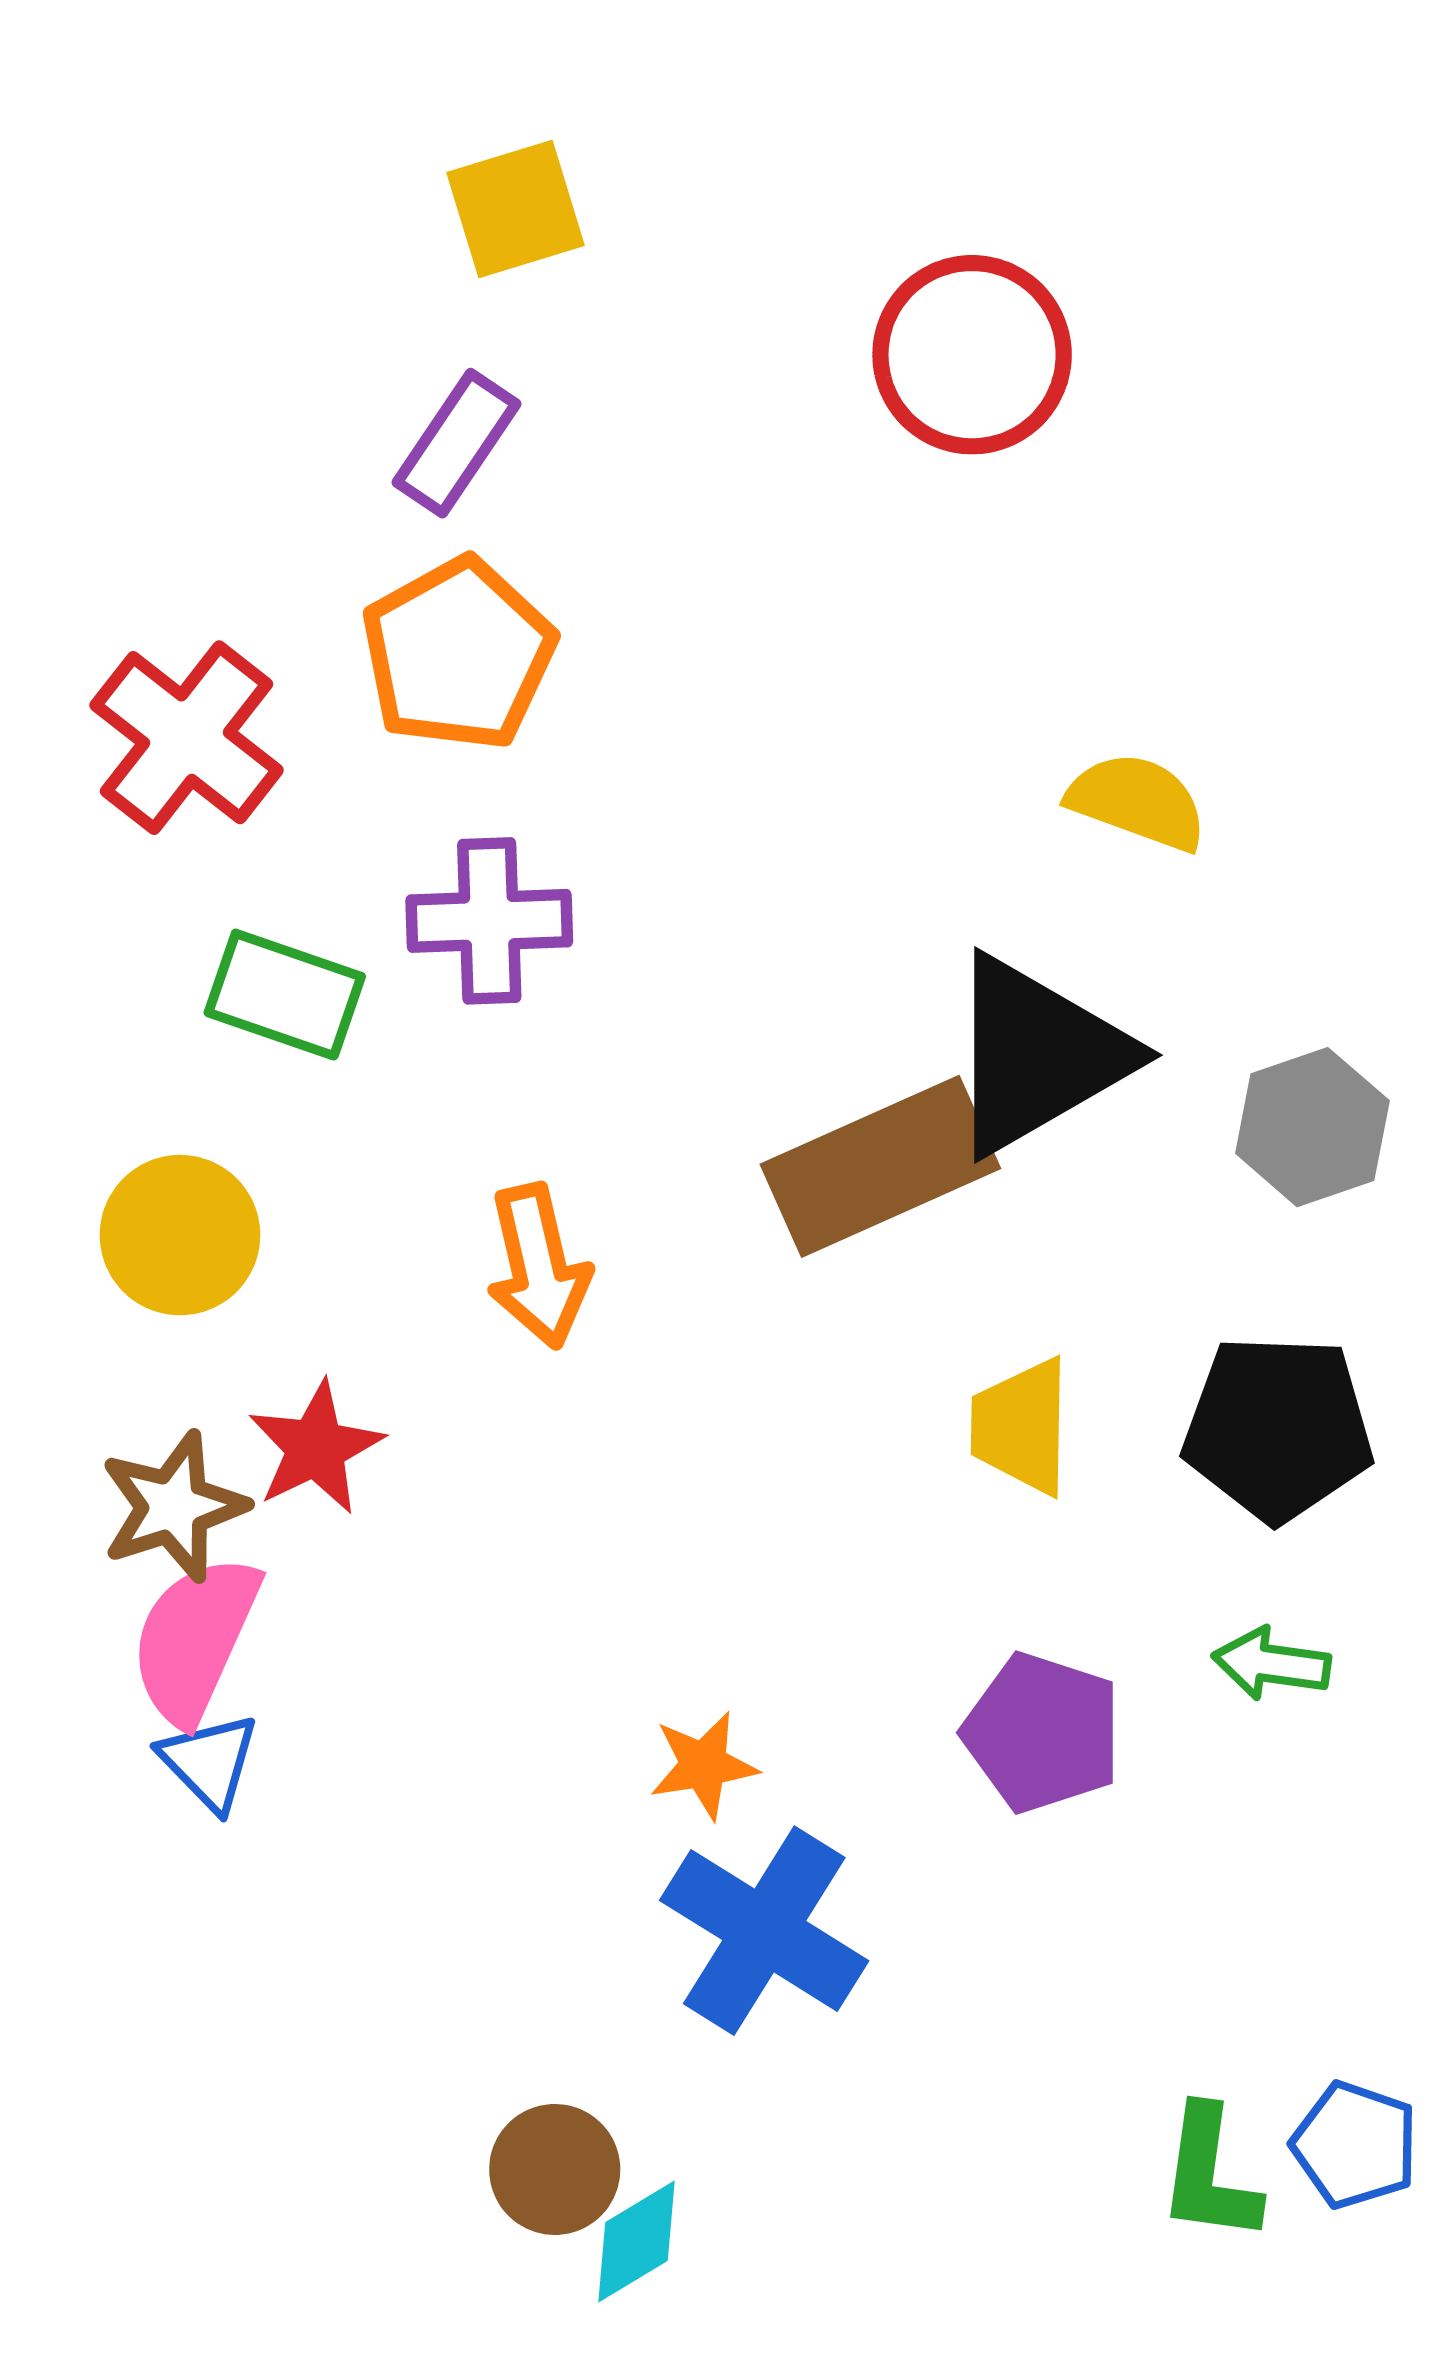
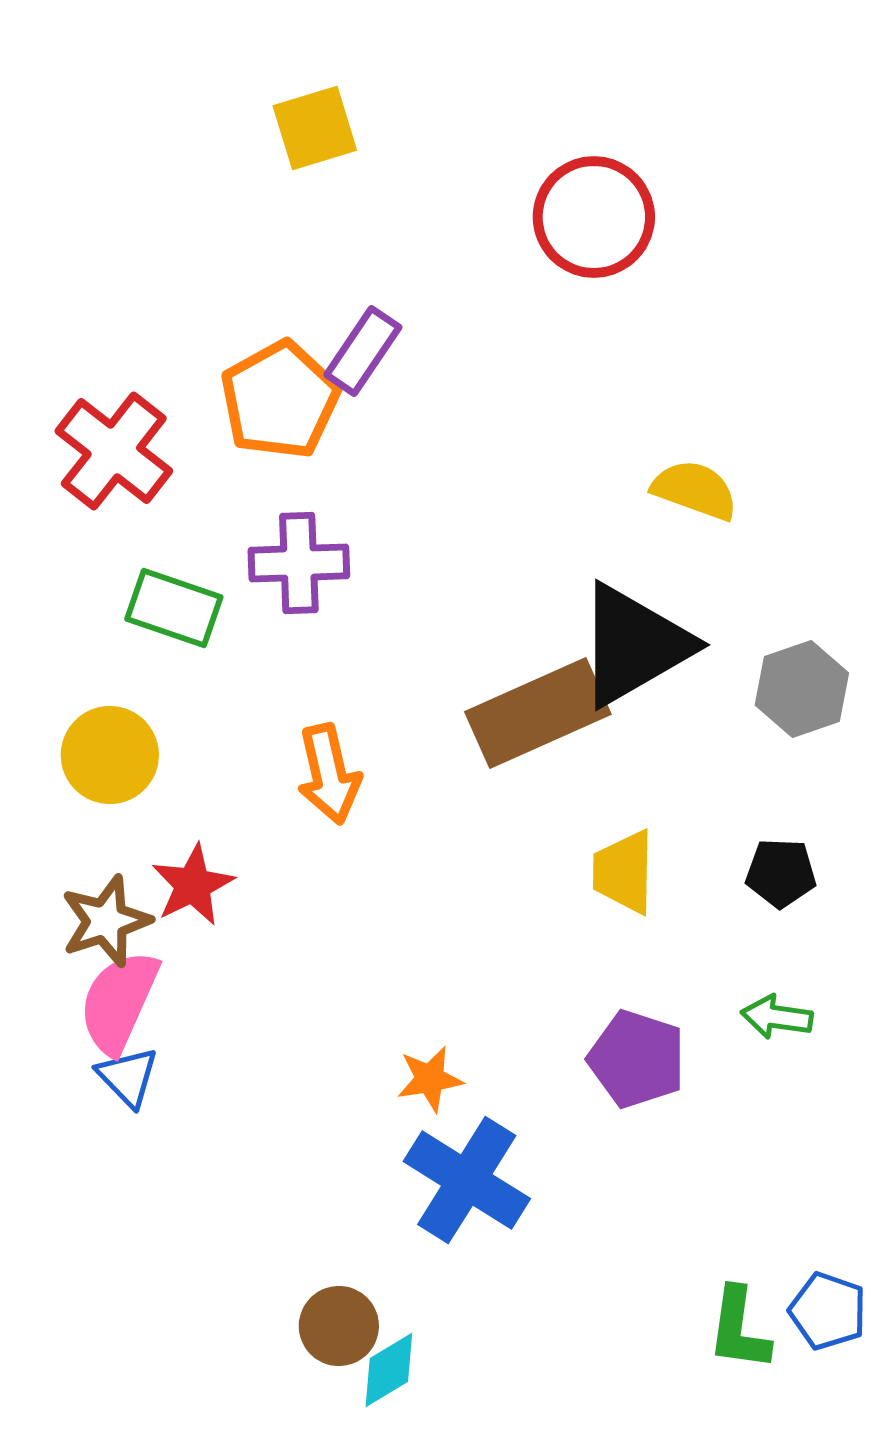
purple rectangle: (457, 443) -> (363, 351), moved
black pentagon: (1278, 1428) -> (781, 873), size x0.6

